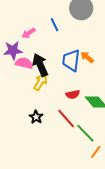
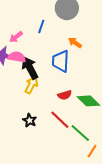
blue line: (54, 25) -> (41, 27), turned 48
orange arrow: (87, 57) -> (75, 43), moved
pink semicircle: (24, 63) -> (17, 57), moved

